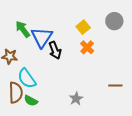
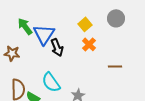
cyan semicircle: (27, 79) -> (51, 82), moved
brown line: (115, 86) -> (115, 66), moved

